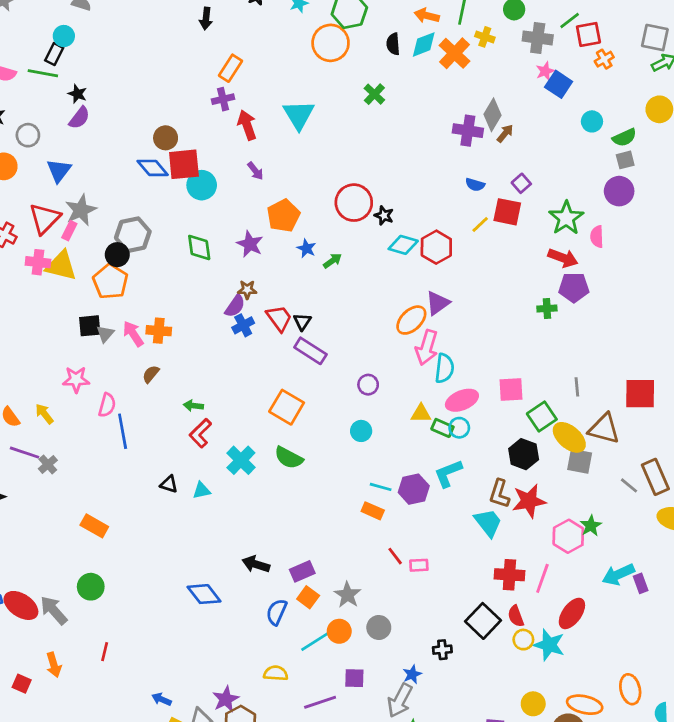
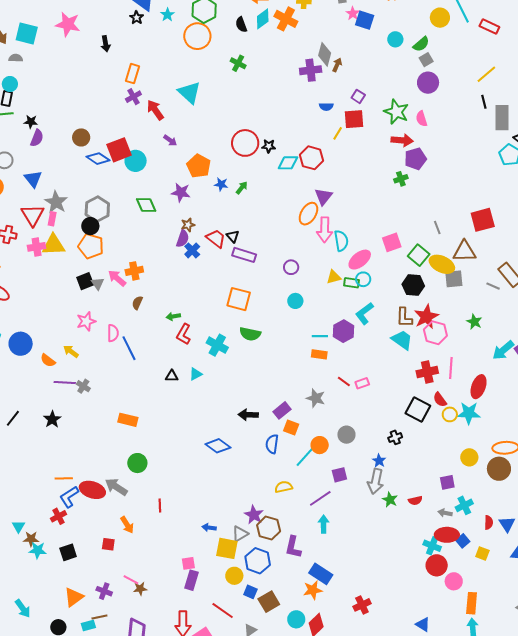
brown circle: (166, 138) -> (81, 137), moved
pink hexagon: (568, 536) -> (435, 333), moved
gray star: (347, 595) -> (316, 398), moved

